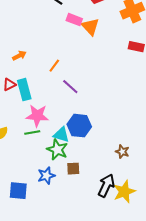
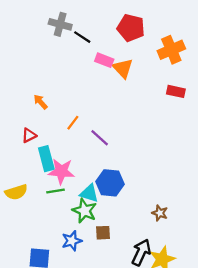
orange arrow: (19, 56) -> (41, 102), turned -104
orange line: (54, 66) -> (73, 123), moved
cyan rectangle: (24, 90) -> (46, 159), moved

